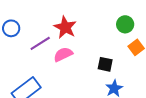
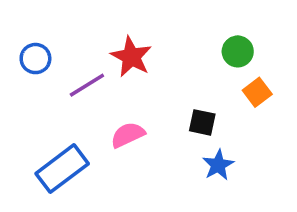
pink semicircle: (63, 54) -> (128, 135), moved

